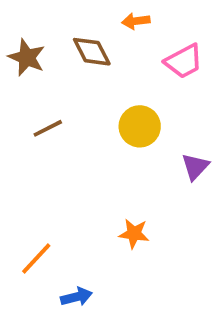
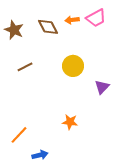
orange arrow: (136, 21) -> (72, 20), moved
pink trapezoid: (184, 61) -> (96, 18), moved

